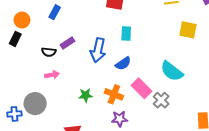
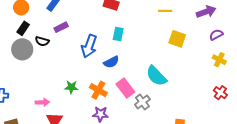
black rectangle: (15, 39) -> (23, 28), moved
purple rectangle: (67, 43) -> (61, 27), moved
pink arrow: (52, 75) -> (42, 102), moved
gray circle: (35, 104) -> (22, 49), moved

